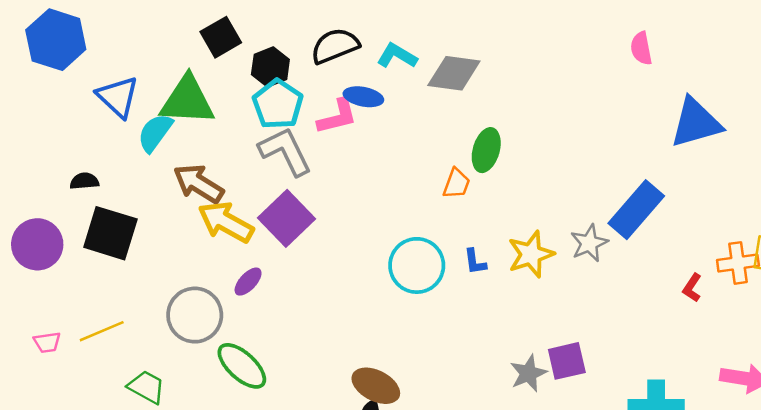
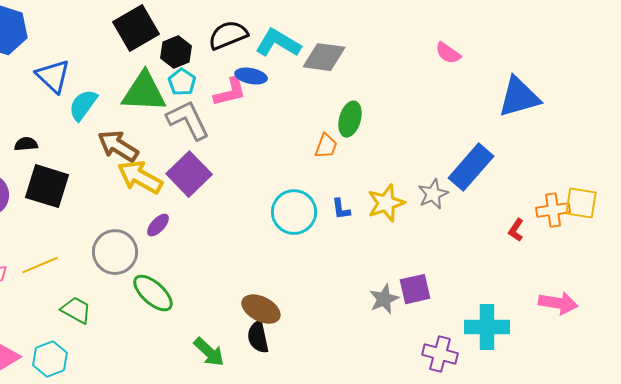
black square: (221, 37) -> (136, 28), size x1.4
pink semicircle: (641, 48) -> (448, 53), moved, turned -44
cyan L-shape: (397, 56) -> (278, 43), size x1.4
green triangle: (187, 100) -> (144, 92), moved
cyan pentagon: (278, 104) -> (182, 82), size x0.7

